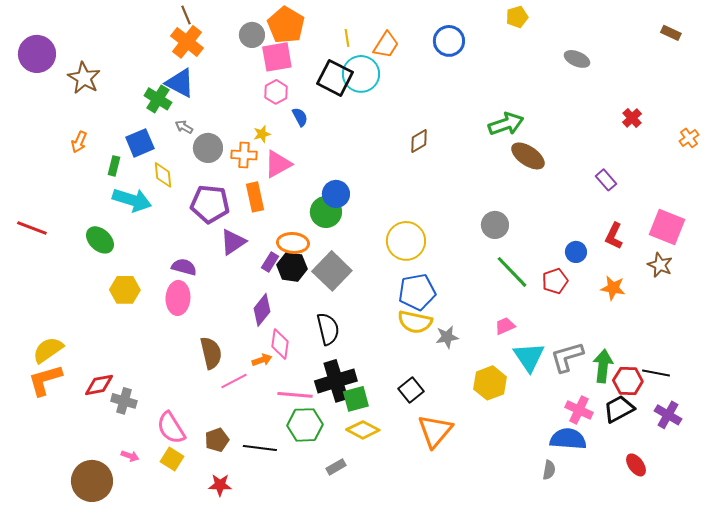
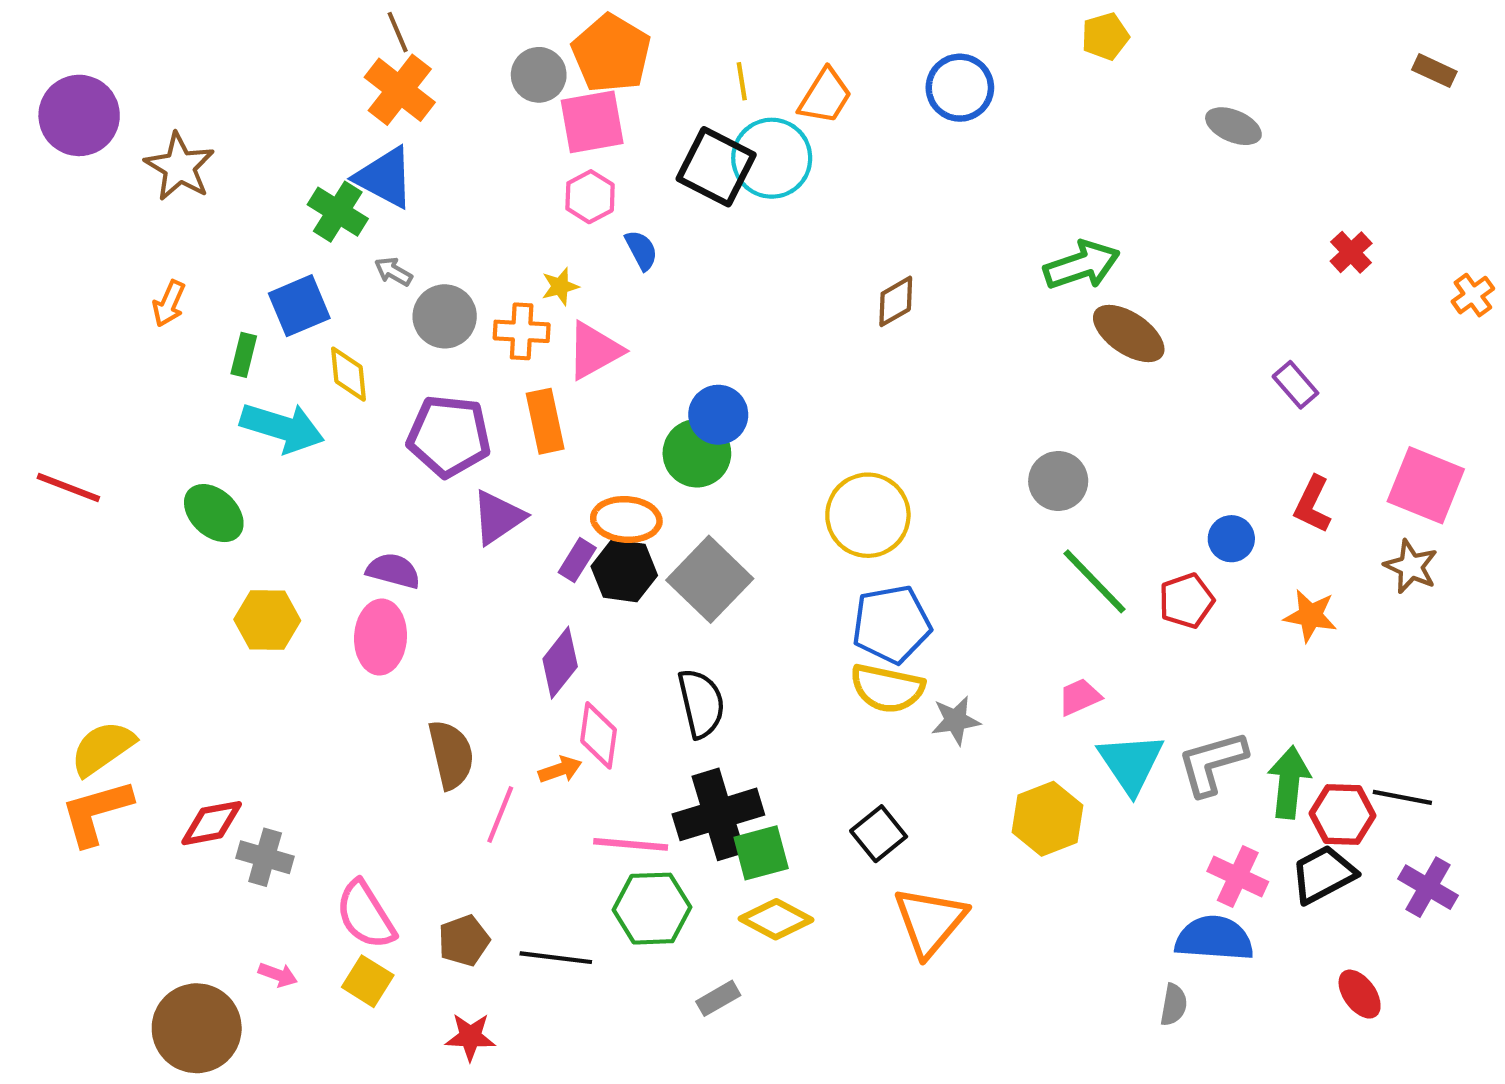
pink line: (234, 381) -> (500, 814), turned -40

